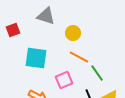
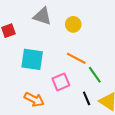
yellow circle: (73, 33) -> (73, 24), moved

